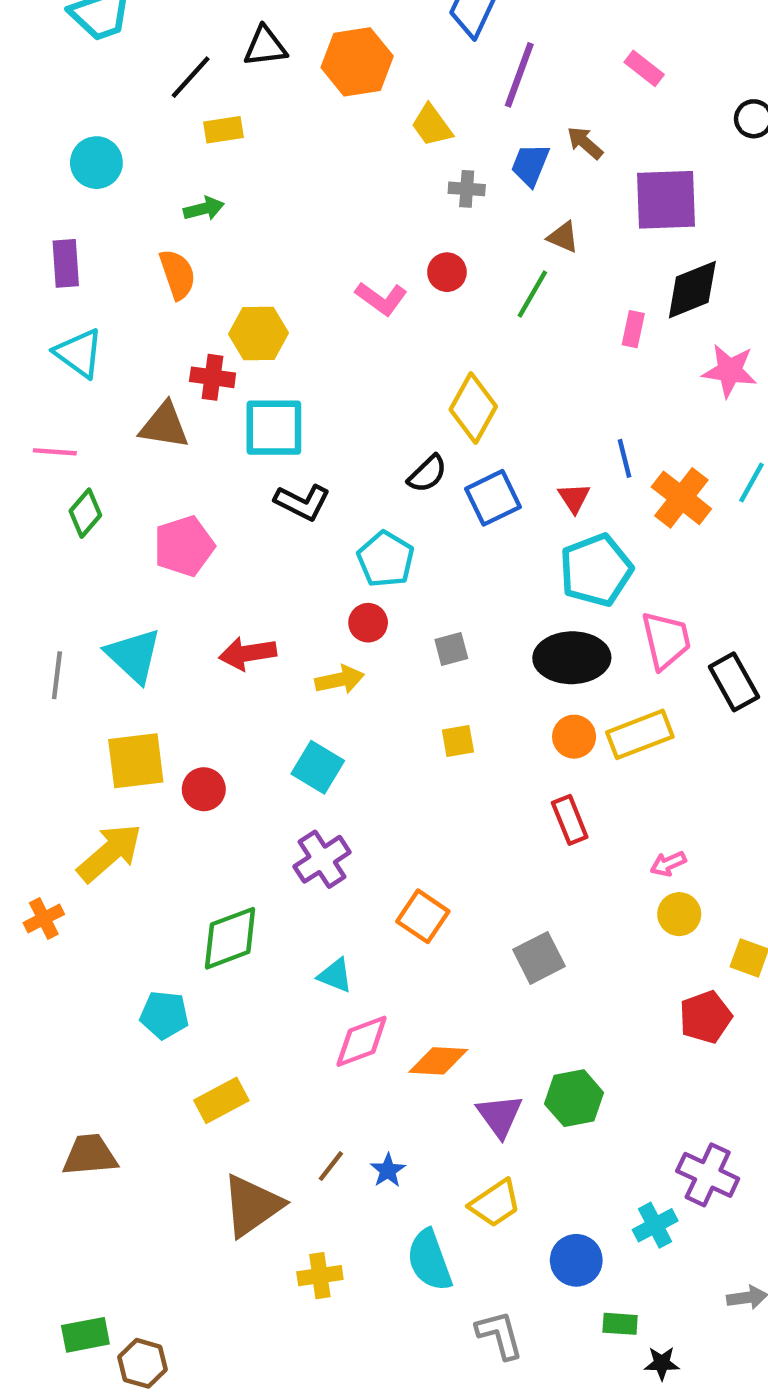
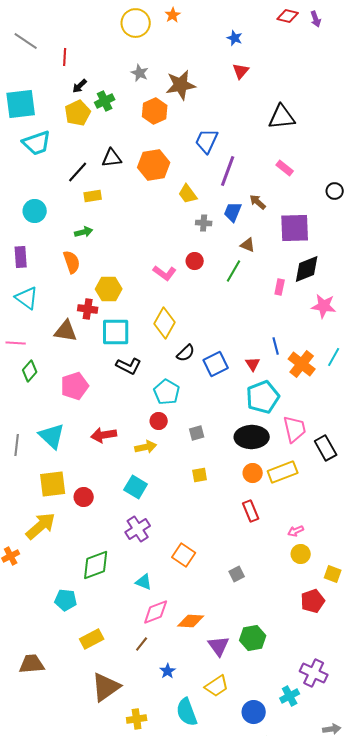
yellow diamond: (473, 408) -> (165, 323), moved
gray square: (539, 958) -> (237, 574), size x0.7
brown line: (331, 1166) -> (142, 644), moved

